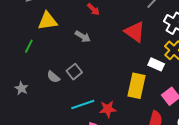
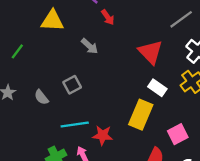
green line: (29, 46) -> (17, 51), moved
white rectangle: (156, 64) -> (157, 88), moved
gray semicircle: (53, 77) -> (41, 97), moved

